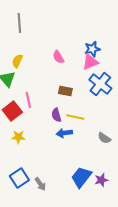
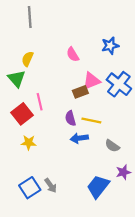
pink triangle: (90, 62) -> (91, 81), moved
brown rectangle: (65, 91) -> (80, 92), turned -32
gray semicircle: (104, 138) -> (112, 146), moved
purple star: (101, 180) -> (123, 172), moved
gray arrow: (40, 184) -> (51, 185), moved

